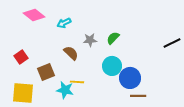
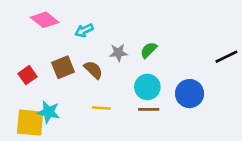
brown square: (46, 72) -> (63, 67), moved
blue circle: (130, 78) -> (190, 94), moved
cyan star: (65, 90) -> (49, 112), moved
brown line: (138, 96) -> (149, 109), moved

